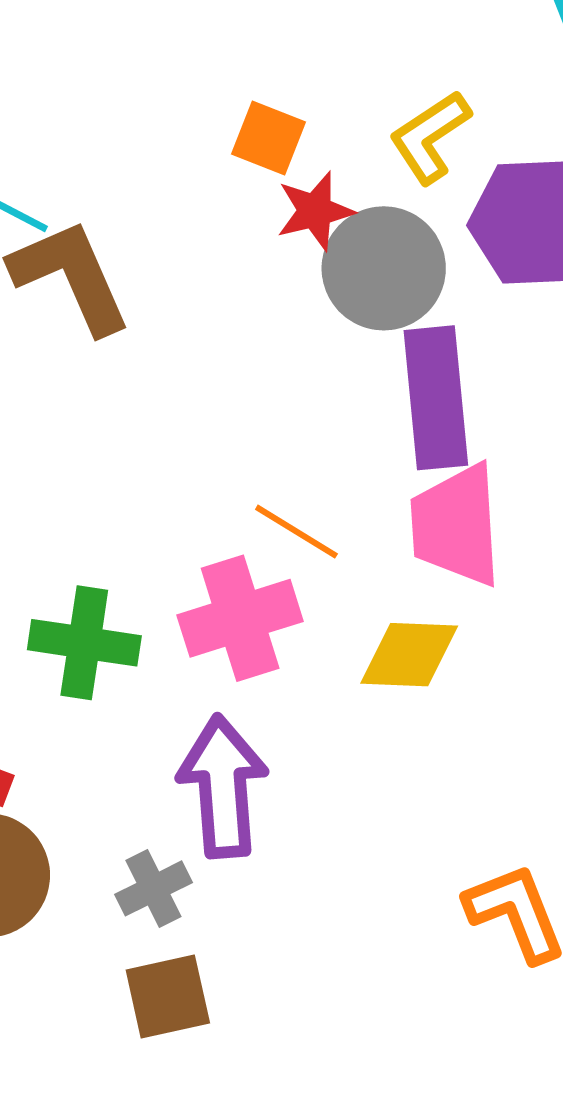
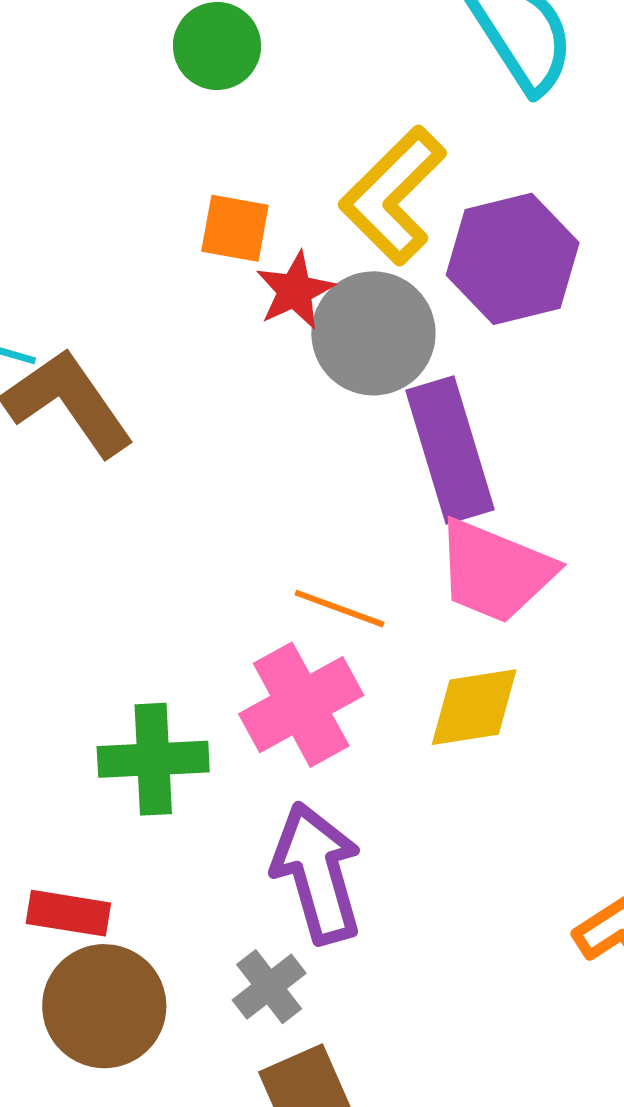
yellow L-shape: (430, 137) -> (393, 195), size x1.4
pink trapezoid: (456, 525) -> (495, 571), turned -53

